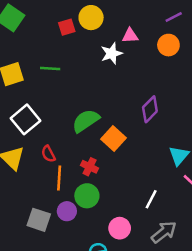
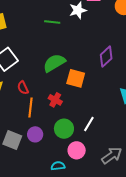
green line: (50, 69) -> (52, 22), moved
orange square: (114, 138) -> (76, 78), turned -30
green circle: (87, 196) -> (64, 129), moved
white line: (151, 199) -> (89, 124), moved

